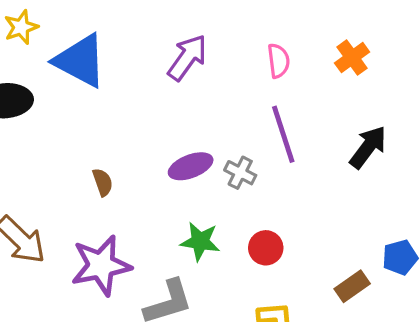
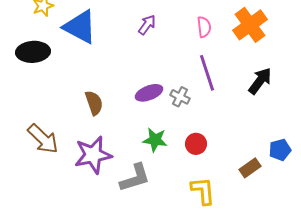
purple arrow: (187, 58) -> (147, 25), size x0.7
orange cross: (352, 58) -> (250, 25), size x1.6
brown semicircle: (103, 182) -> (94, 103), size x1.4

